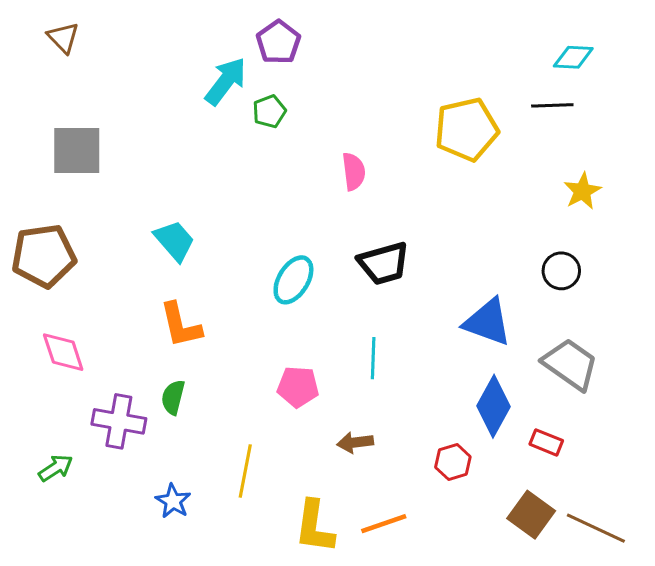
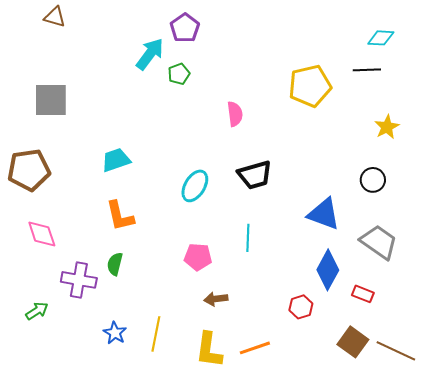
brown triangle: (63, 38) -> (55, 17), moved, turned -30
cyan trapezoid: (175, 241) -> (116, 160), turned -68
brown arrow: (355, 442) -> (216, 299), moved
yellow line: (245, 471) -> (156, 334), moved

